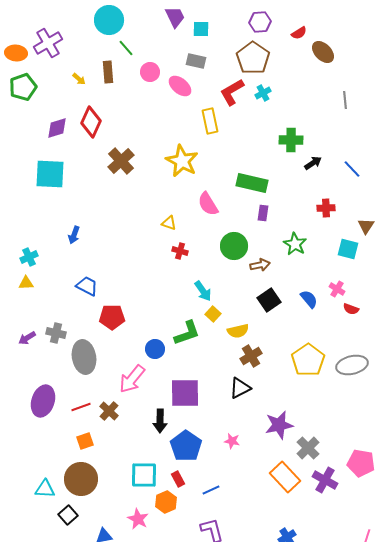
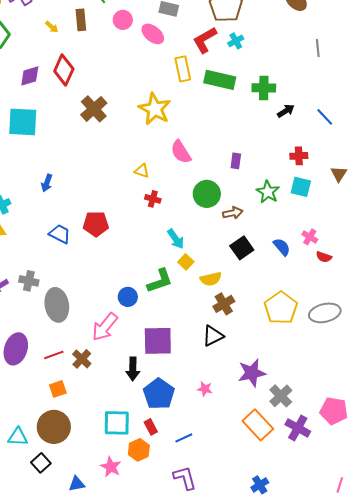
green rectangle: (252, 183) -> (220, 80), moved
cyan square: (348, 249) -> (301, 187), moved
red pentagon: (112, 317) -> (96, 224), moved

